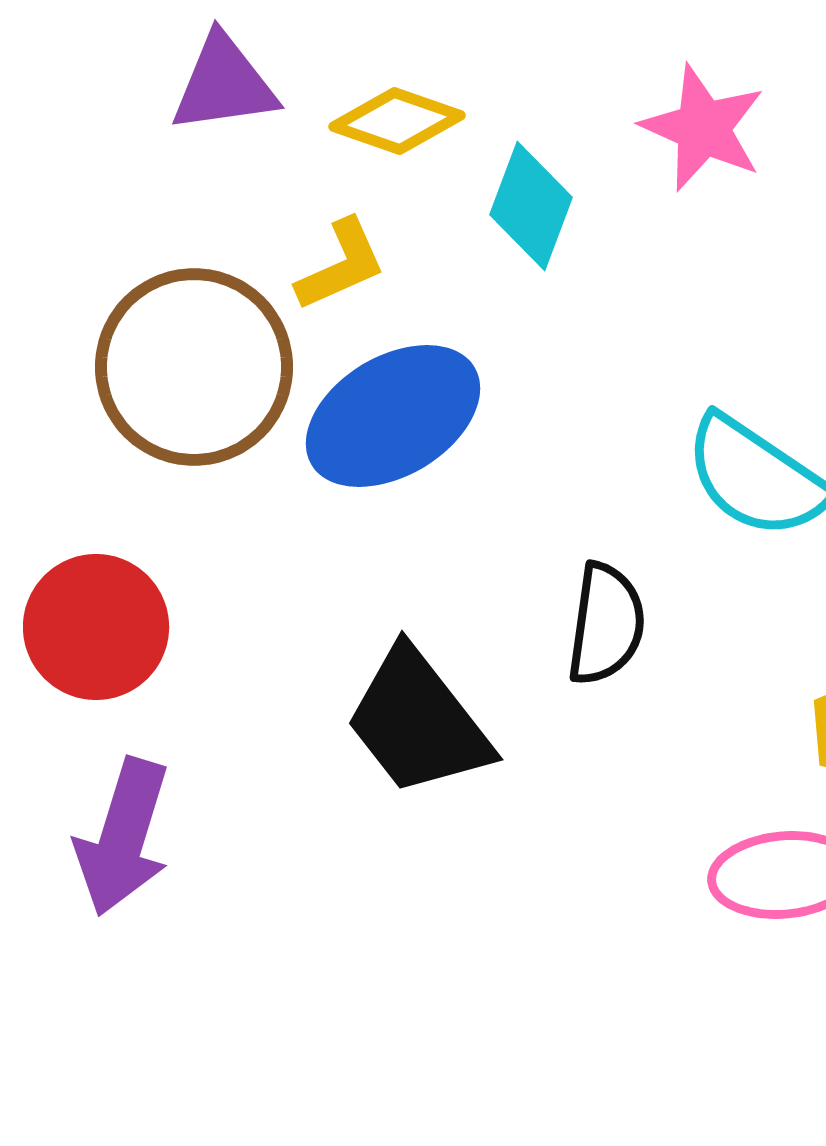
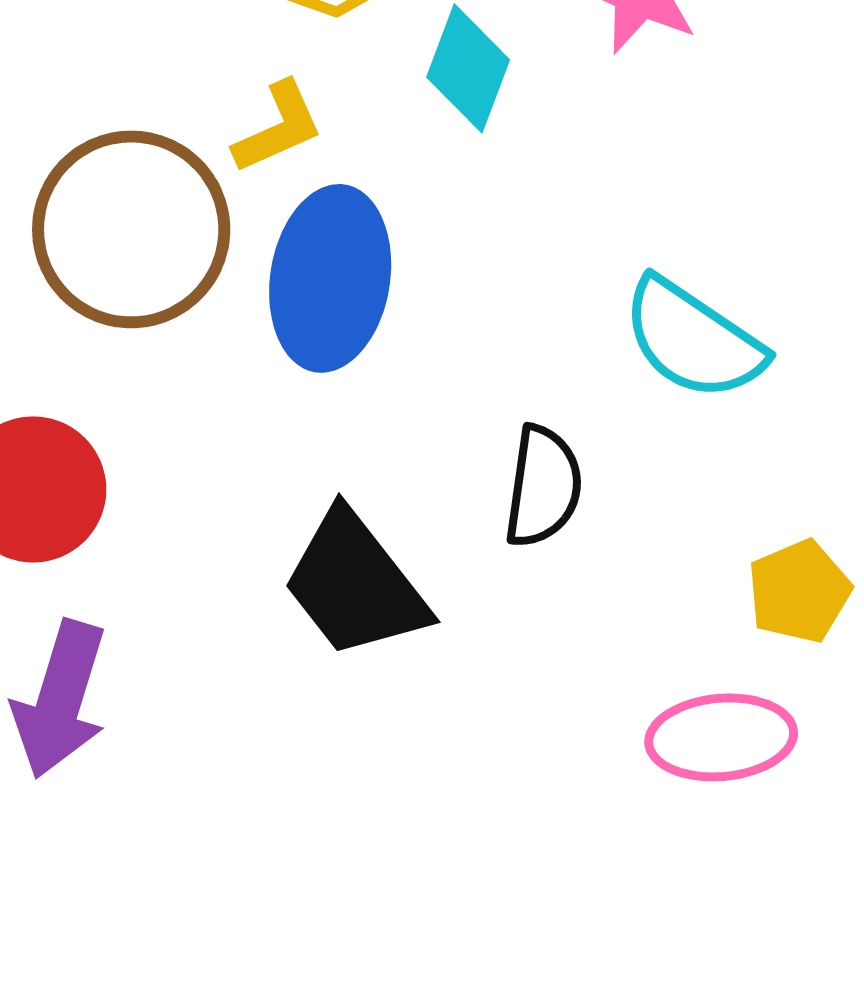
blue ellipse: (393, 416) -> (330, 278), turned -50

